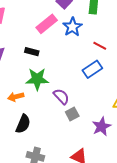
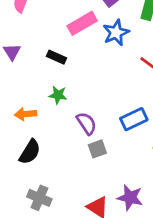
blue rectangle: (92, 69) -> (134, 119), moved
green star: (37, 79) -> (58, 95), size x0.6
purple star: (102, 127) -> (130, 198), moved, turned 30

